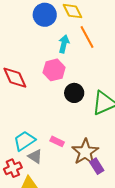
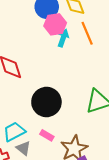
pink hexagon: (54, 70) -> (55, 24), moved
black circle: (74, 93) -> (46, 102), moved, size x1.5

